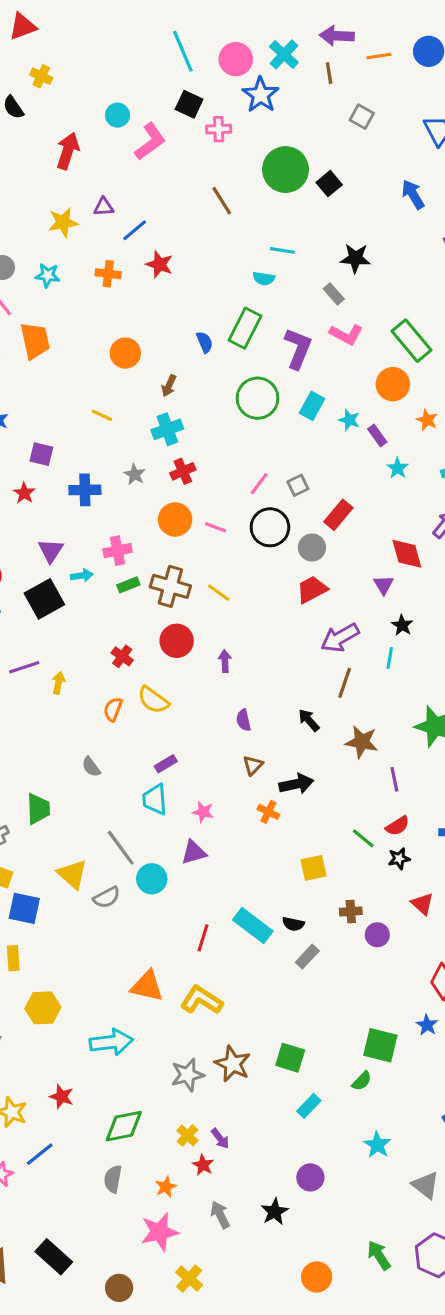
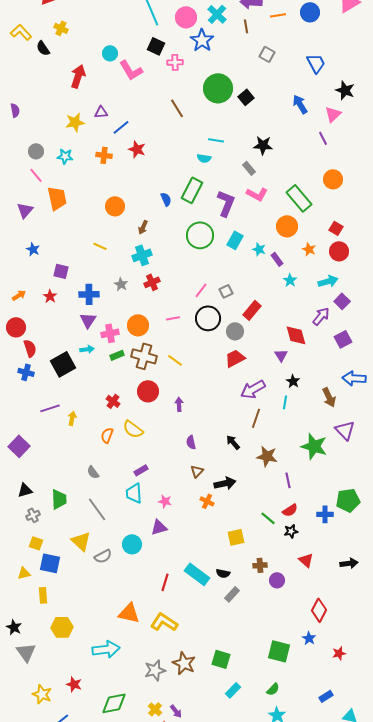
pink L-shape: (150, 142) -> (131, 70), turned 95
orange circle: (175, 520) -> (138, 325), moved
pink line: (216, 527) -> (173, 318), turned -32
purple triangle: (51, 551) -> (88, 320), moved
gray line: (121, 848) -> (97, 509), moved
green semicircle: (362, 1081) -> (273, 689), moved

